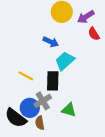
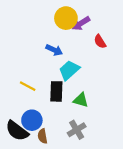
purple arrow: (86, 17) -> (81, 23), moved
gray cross: (43, 101) -> (77, 130), moved
green triangle: (69, 110) -> (81, 100), moved

